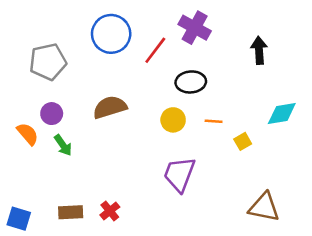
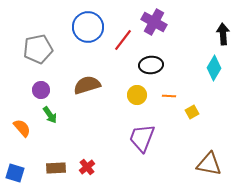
black arrow: (259, 50) -> (223, 34), moved
cyan diamond: (282, 114) -> (214, 68), moved, turned -50
orange semicircle: (28, 134) -> (22, 128), moved

